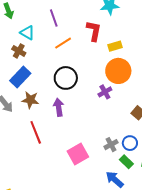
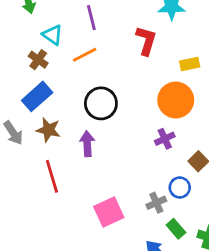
orange line: (63, 43) -> (85, 55), moved
yellow rectangle: (115, 46) -> (190, 64), moved
purple cross: (105, 92) -> (165, 139), moved
blue circle: (130, 143) -> (180, 188), moved

